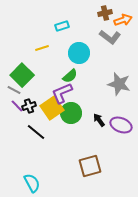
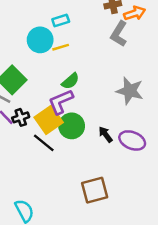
gray L-shape: (110, 37) -> (119, 34), turned 85
yellow line: (42, 48) -> (61, 47), moved
cyan circle: (79, 53) -> (40, 40), moved
black line: (36, 132) -> (44, 143), moved

